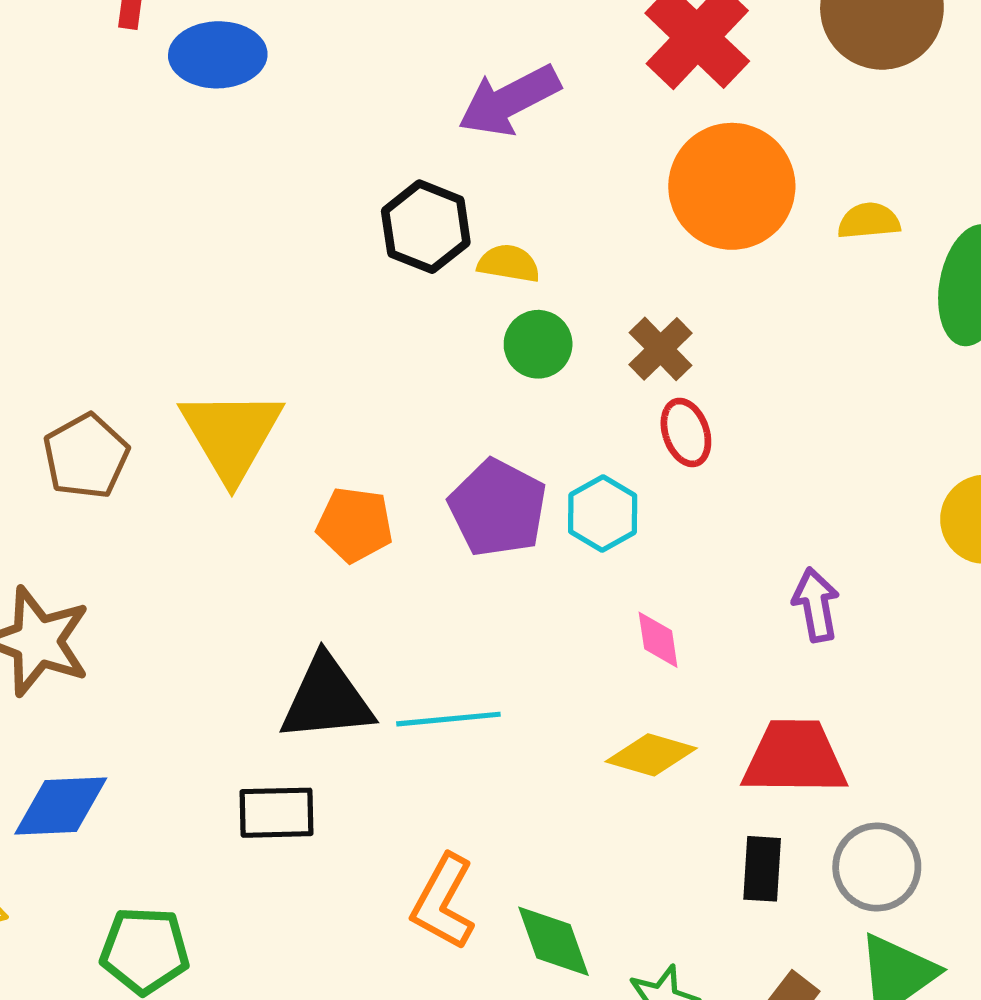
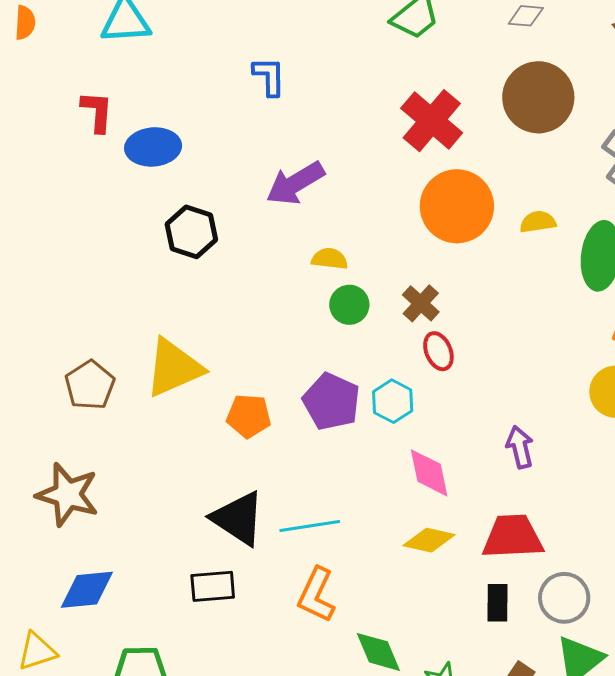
purple arrow: (509, 101) -> (295, 183), moved
black hexagon: (426, 227) -> (191, 232), moved
yellow triangle: (231, 435) -> (174, 368), turned 40
pink diamond: (658, 640) -> (429, 473), size x1.5
black triangle: (327, 699) -> (238, 518), turned 42
orange L-shape: (443, 902) -> (316, 595), moved

